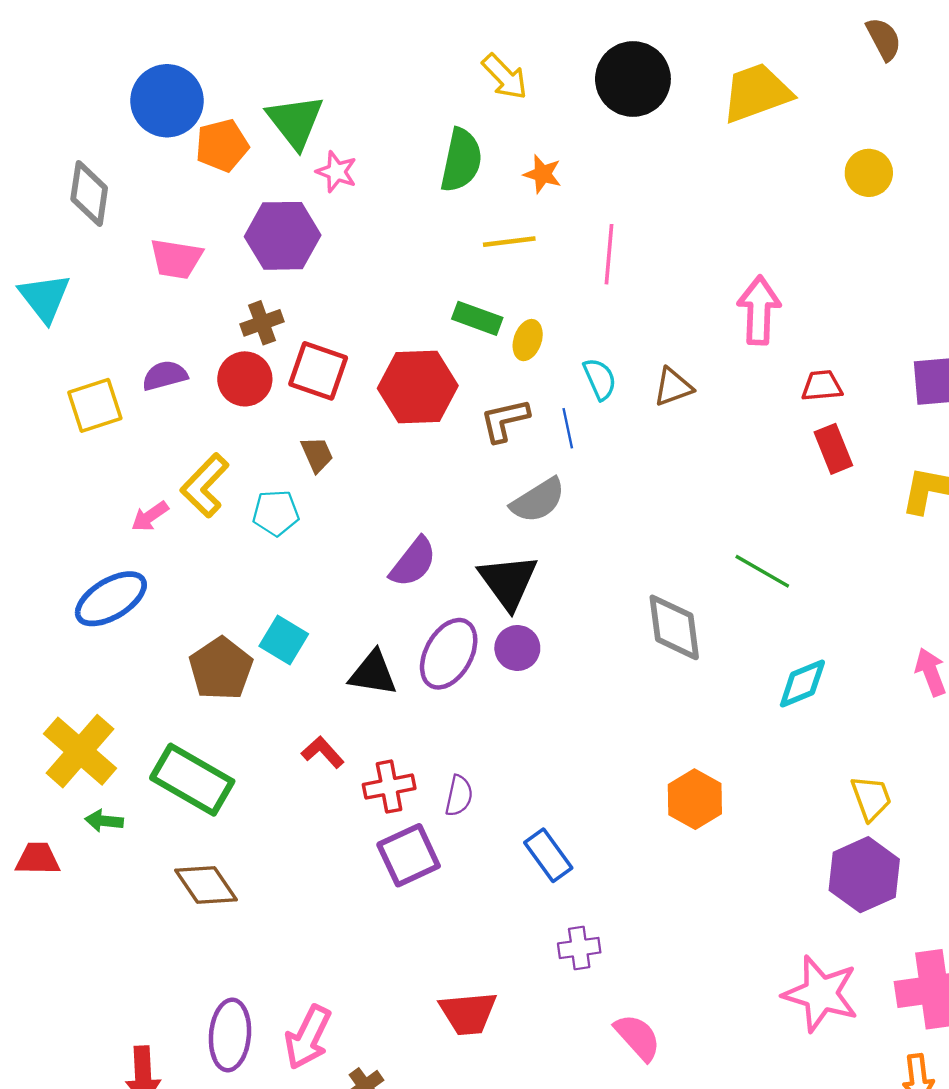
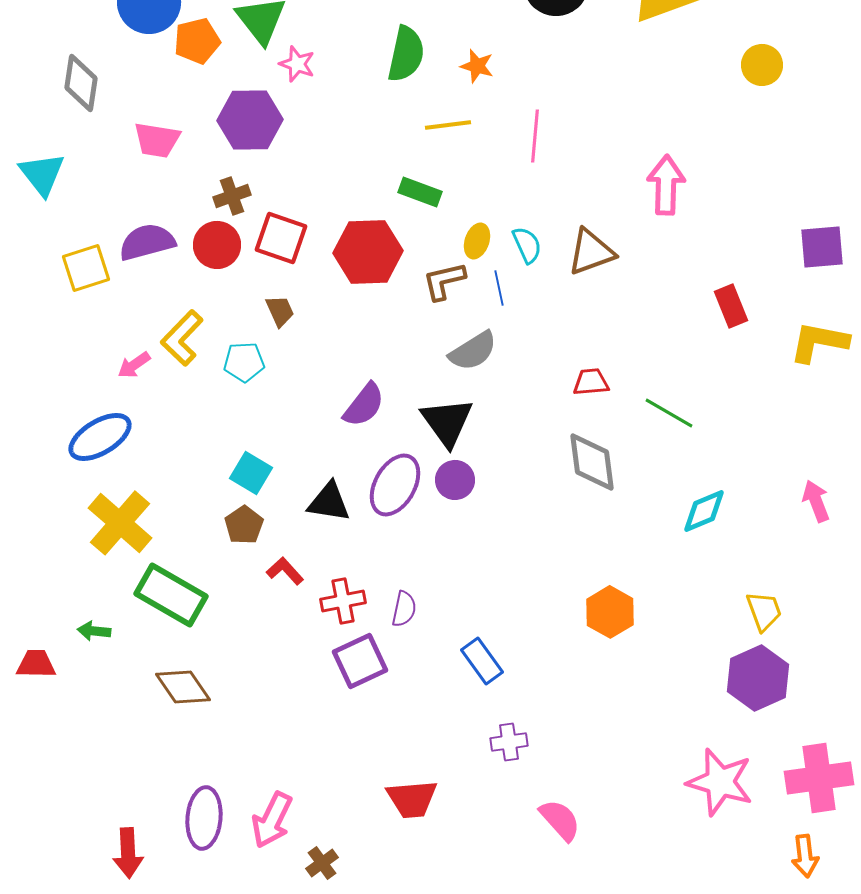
yellow ellipse: (528, 340) -> (477, 241), moved
purple semicircle: (165, 376) -> (147, 242), size x1.4
red trapezoid: (822, 386) -> (591, 382), moved
brown triangle: (673, 387) -> (591, 252), size x1.4
brown pentagon: (221, 669) -> (244, 525), moved, size x0.7
yellow cross: (80, 751) -> (120, 523), moved

